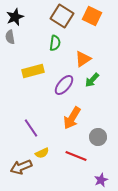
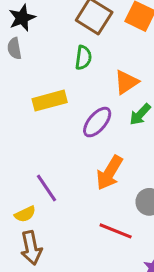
yellow semicircle: (42, 153) -> (25, 214), moved
brown arrow: (21, 167) -> (31, 248), turned -80

